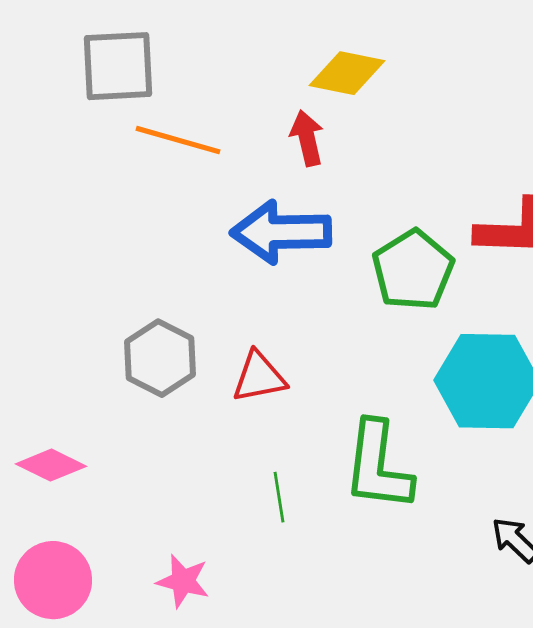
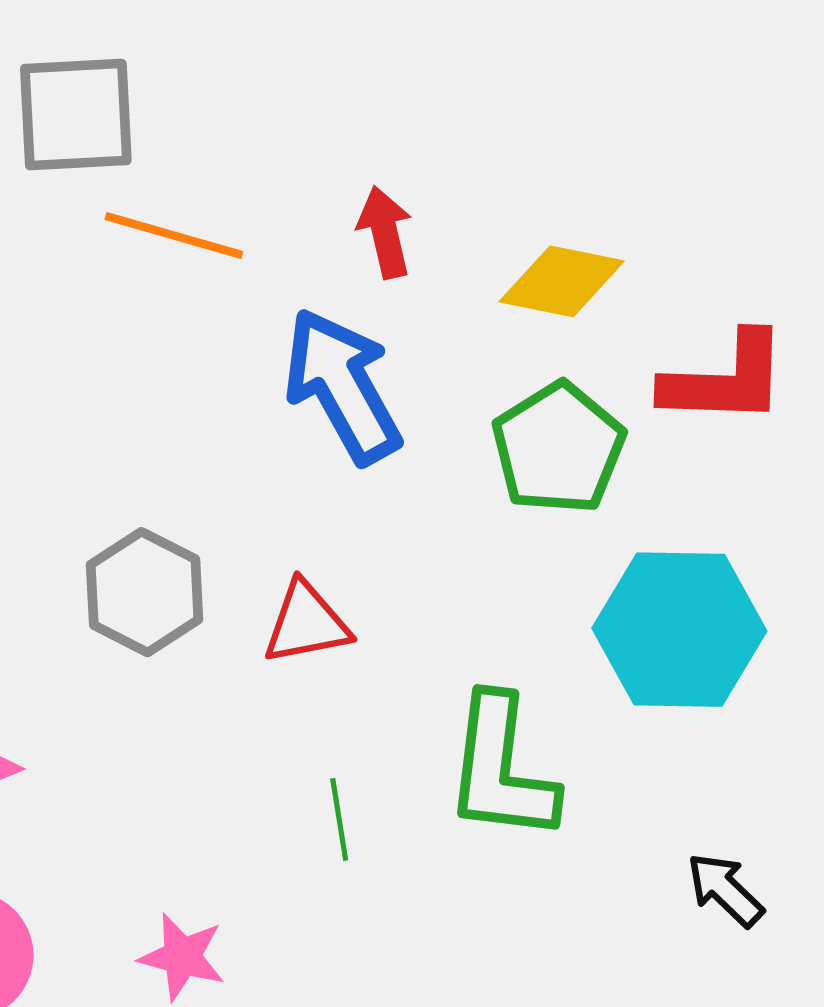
yellow diamond: (347, 73) -> (562, 281), moved
blue arrow: (281, 232) -> (342, 386), turned 62

